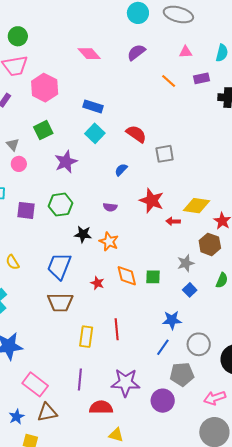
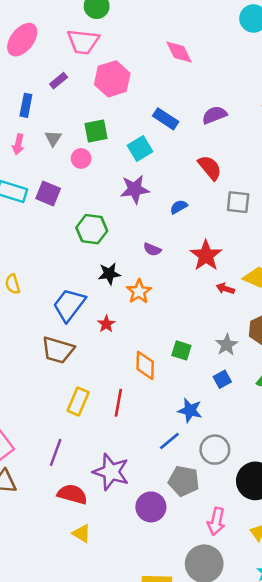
purple semicircle: (136, 52) -> (214, 115), moved
cyan square: (95, 133) -> (140, 148), moved
purple star: (66, 162) -> (135, 189), moved
pink circle: (19, 164) -> (81, 158), moved
purple square: (26, 210) -> (48, 193), moved
black star: (83, 234) -> (109, 274), turned -30
gray star: (186, 263) -> (227, 345), turned -30
orange diamond: (127, 276) -> (145, 365), moved
red star: (97, 283) -> (106, 324), moved
pink arrow: (215, 398) -> (216, 521), turned -75

